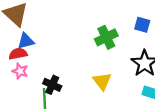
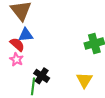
red semicircle: (18, 54) -> (17, 44), turned 42

